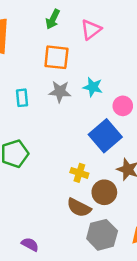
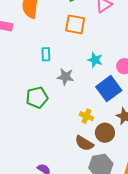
cyan star: (93, 87) -> (95, 60), moved
gray star: (60, 92) -> (65, 77), moved

